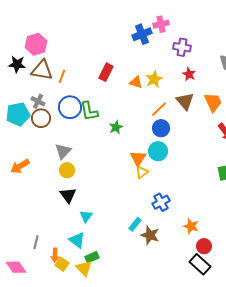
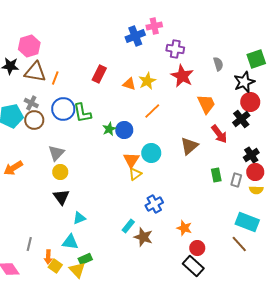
red star: (189, 74) -> (182, 76), size x1.6
brown triangle: (185, 101) -> (189, 146), moved, turned 30
blue circle: (161, 128) -> (124, 130), moved
cyan triangle: (86, 216) -> (79, 218), turned 32
cyan triangle: (77, 240) -> (70, 242), turned -30

